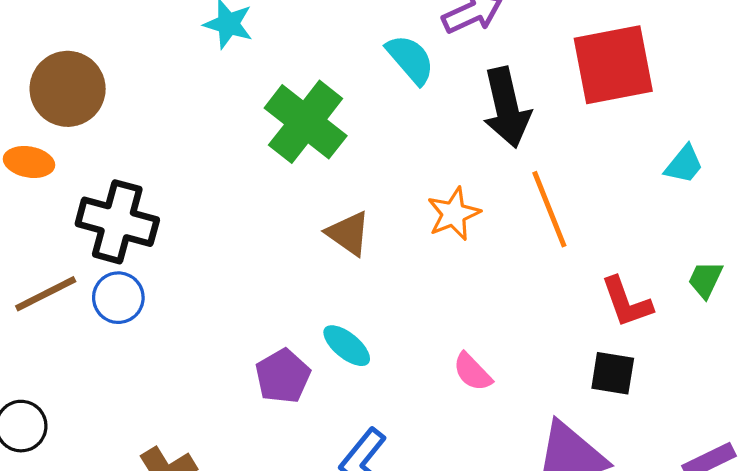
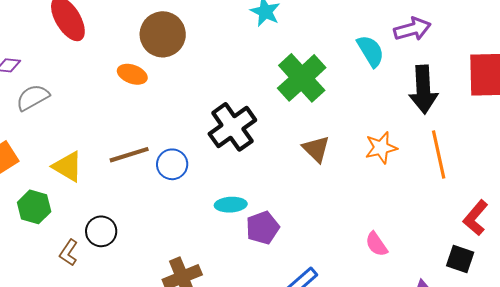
black cross: (117, 222) -> (232, 127), moved, turned 30
red L-shape: (627, 302) -> (476, 218), turned 51
cyan ellipse: (347, 346) -> (231, 205), moved, turned -52

